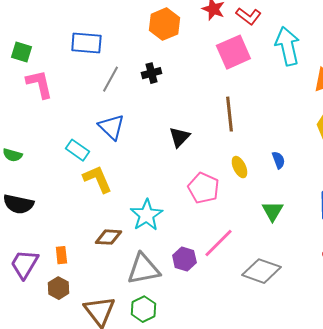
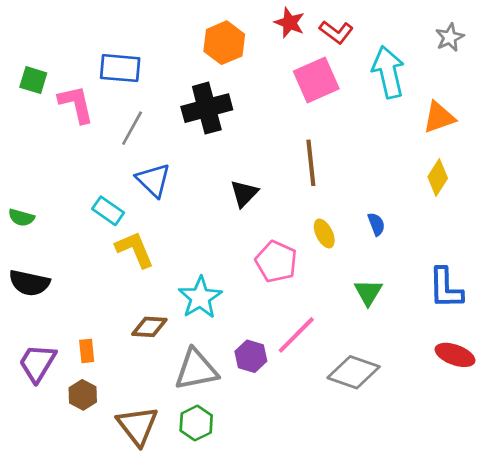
black cross: (151, 73) -> (207, 108), size x1.8
gray line: (110, 79) -> (132, 128), moved
pink L-shape: (39, 84) -> (76, 104), moved

